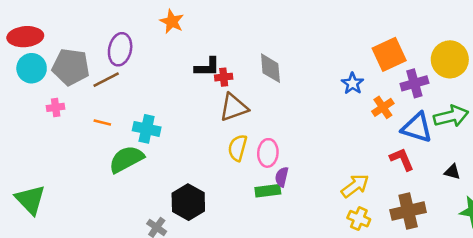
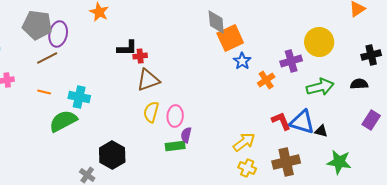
orange square: (389, 54) -> (230, 38), moved
gray pentagon: (71, 67) -> (37, 25), moved
gray diamond: (270, 68) -> (216, 22), moved
blue triangle: (417, 128) -> (302, 122), moved

